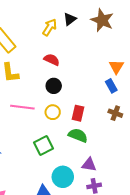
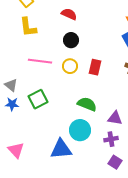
green semicircle: (78, 135) -> (87, 104), moved
green square: (44, 145) -> (38, 99), moved
purple triangle: (89, 165) -> (115, 118), moved

